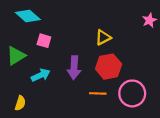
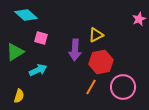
purple arrow: (74, 68) -> (75, 50), moved
orange line: (98, 93) -> (91, 87), turned -63

